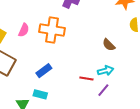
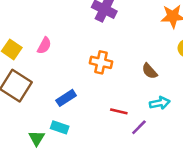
orange cross: (52, 30) -> (101, 62), moved, size x0.7
cyan arrow: (106, 71) -> (160, 103), moved

